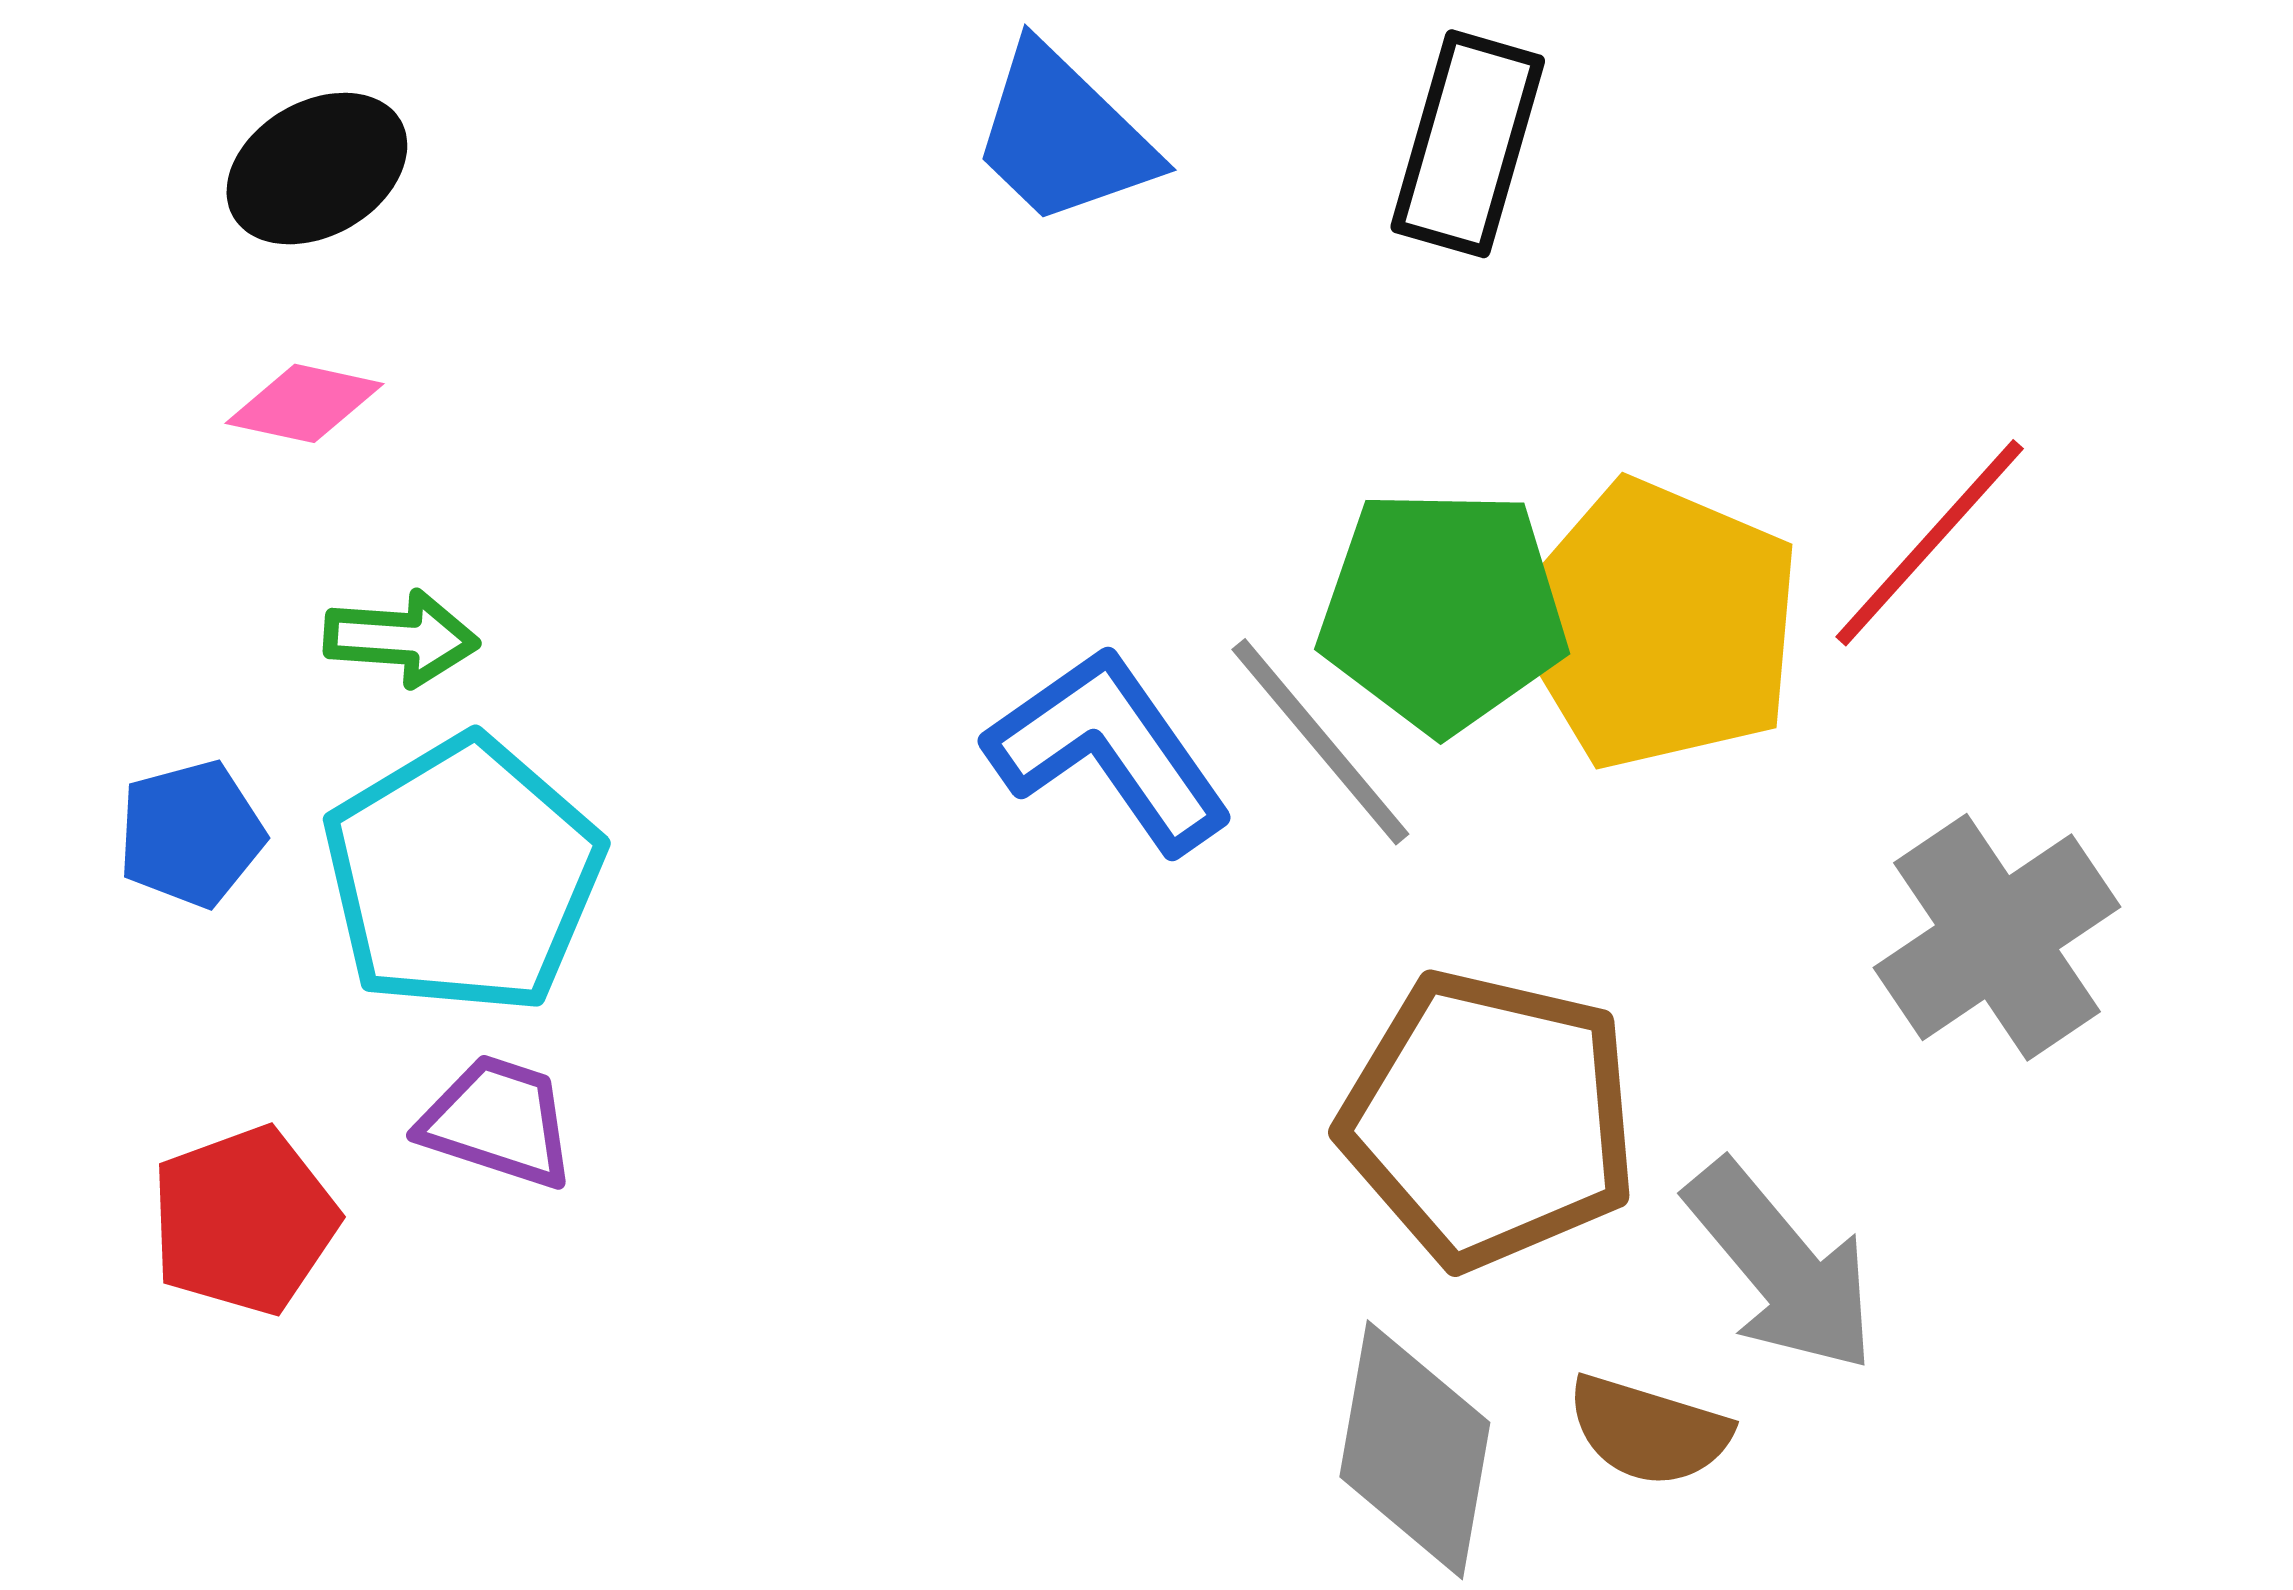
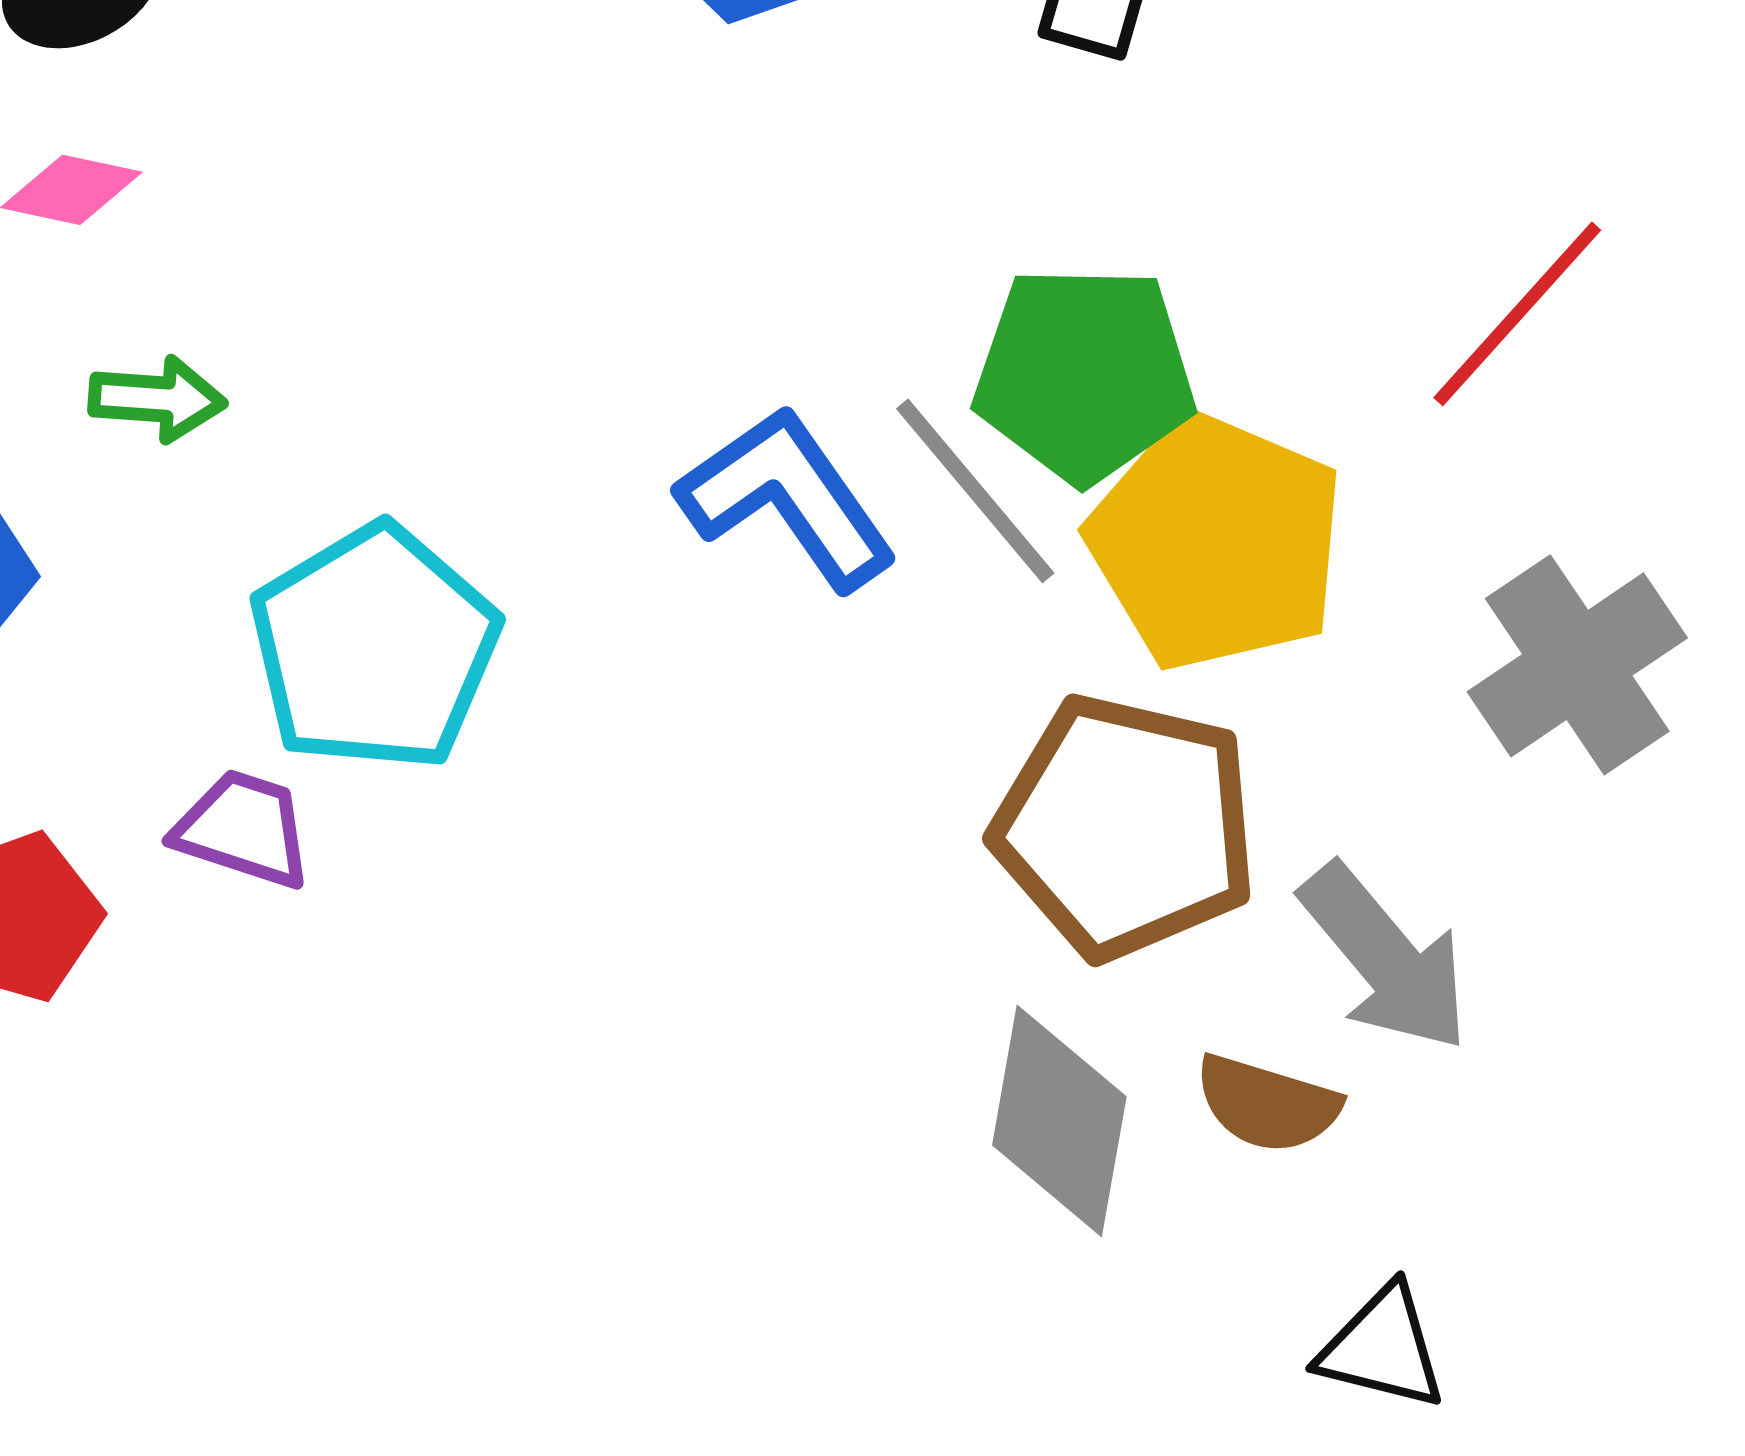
yellow pentagon: (1658, 625) -> (1216, 542), moved
cyan pentagon: (463, 875) -> (374, 648), moved

